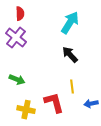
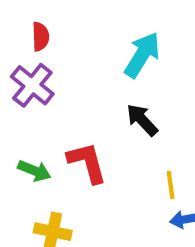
yellow line: (72, 87) -> (171, 185), moved
red L-shape: (54, 103) -> (87, 163), moved

